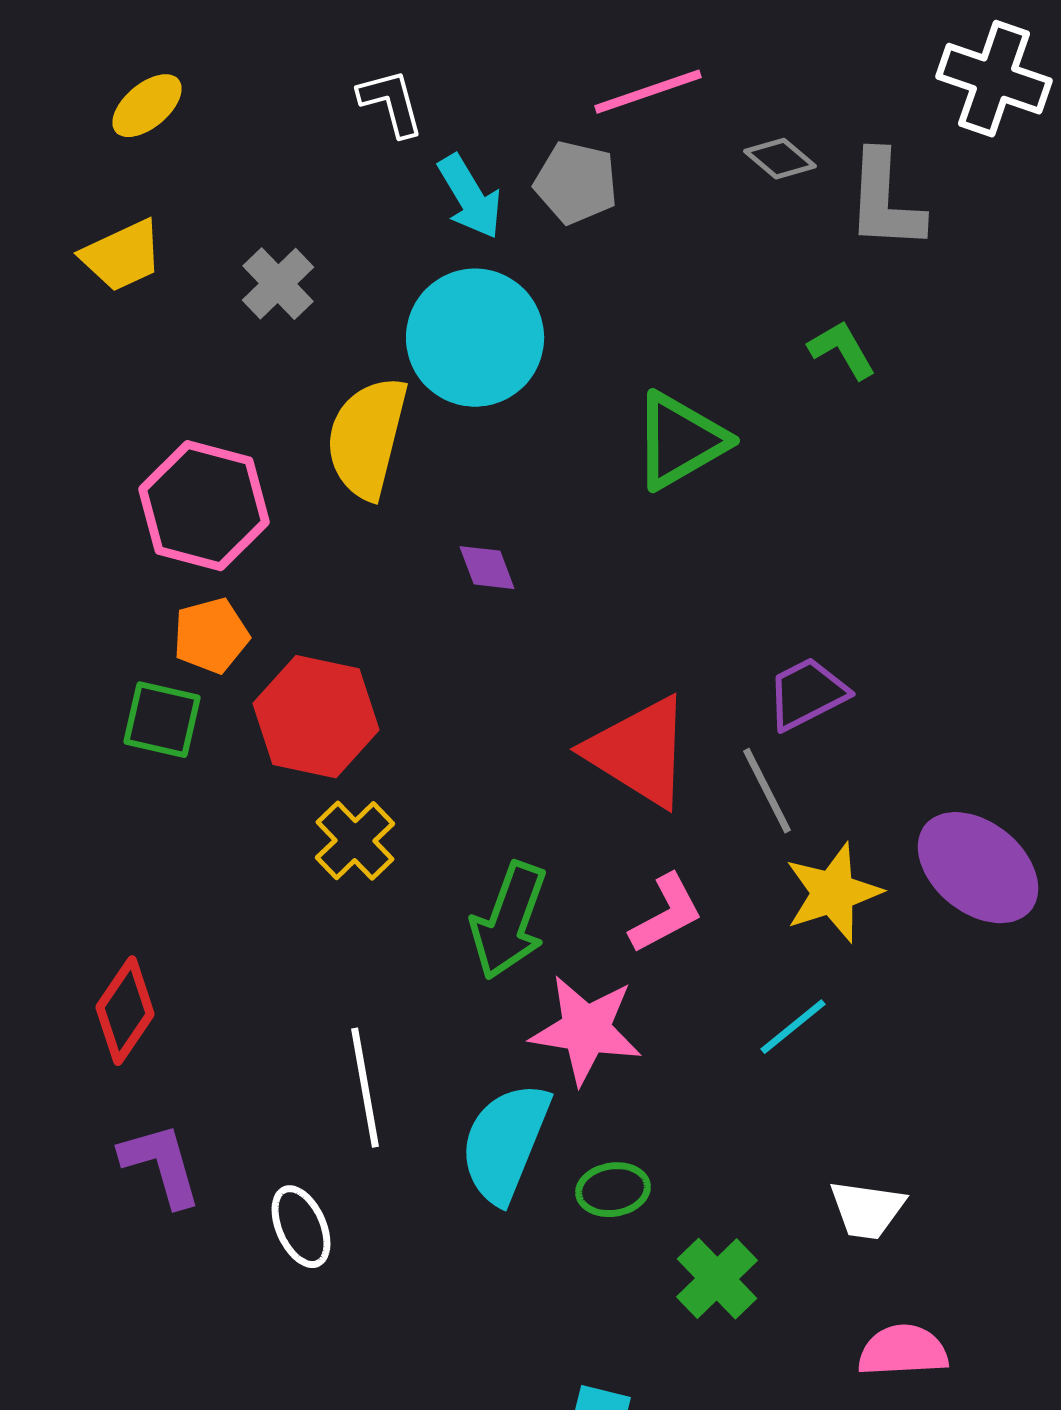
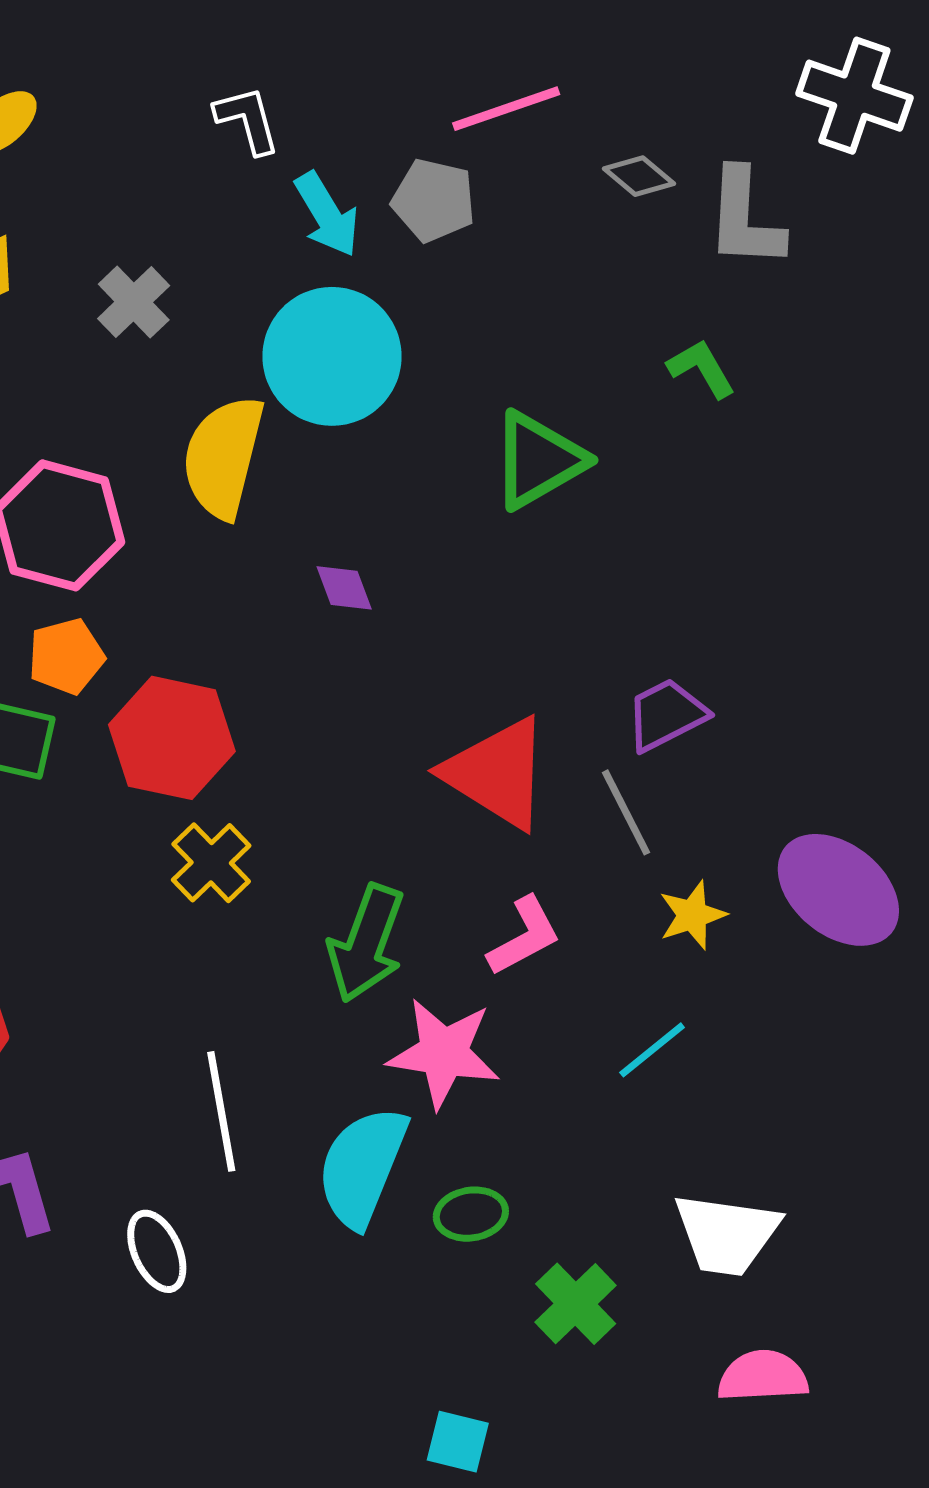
yellow star: (833, 893) -> (692, 915), size x0.7
white trapezoid: (867, 1210) -> (727, 1234), size x1.4

